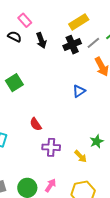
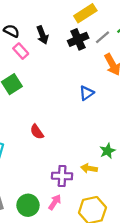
pink rectangle: (25, 20) -> (21, 51), moved
purple cross: (51, 147) -> (62, 176), moved
yellow arrow: (81, 156) -> (89, 168), turned 144

